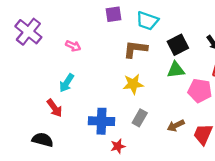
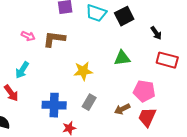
black square: (178, 45) -> (124, 16), moved
brown L-shape: (135, 49) -> (54, 39), moved
pink pentagon: (200, 91) -> (144, 91), moved

